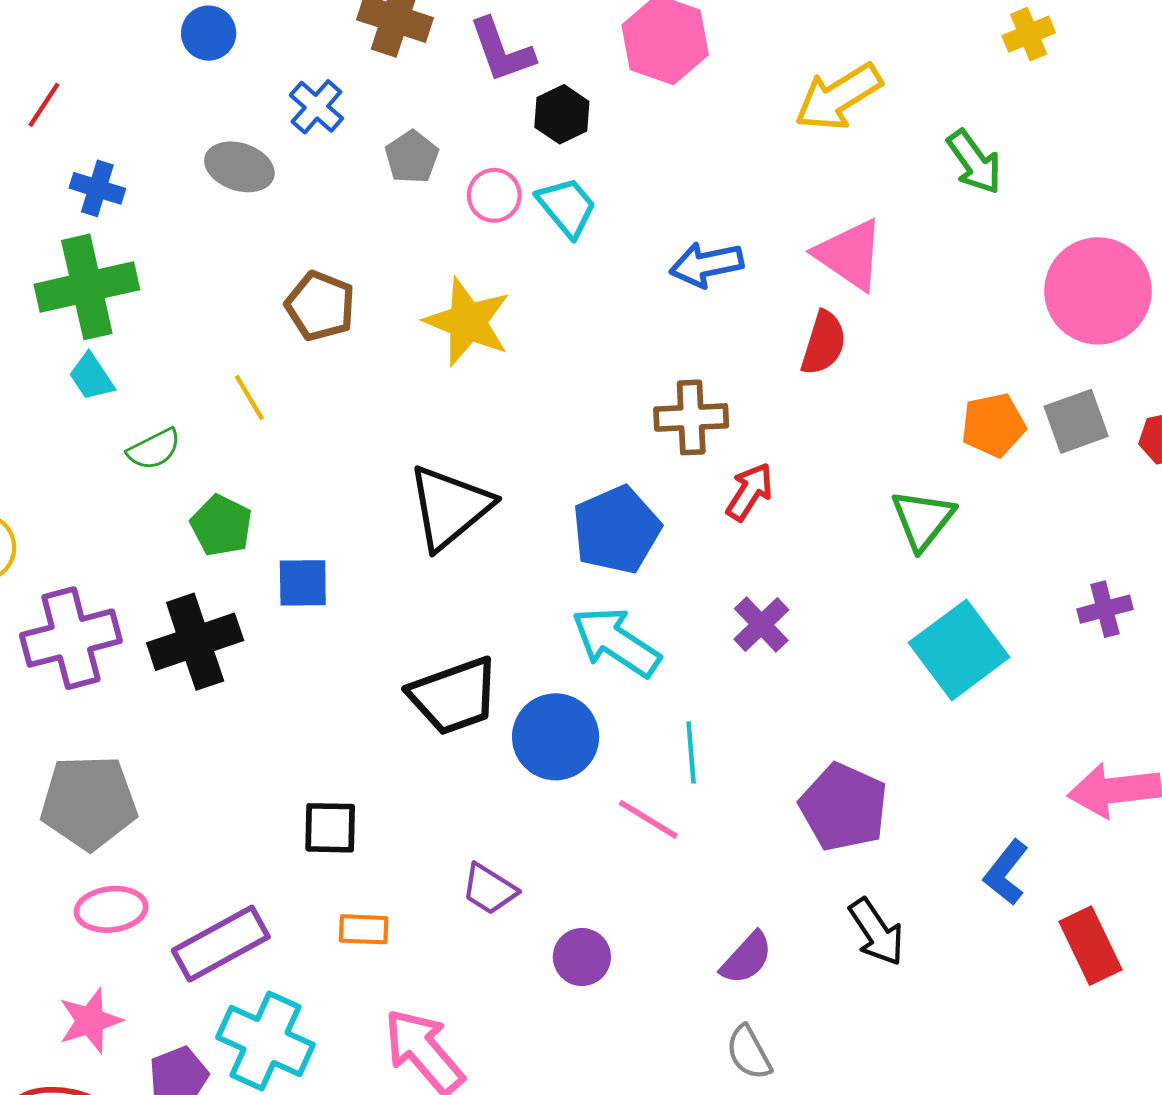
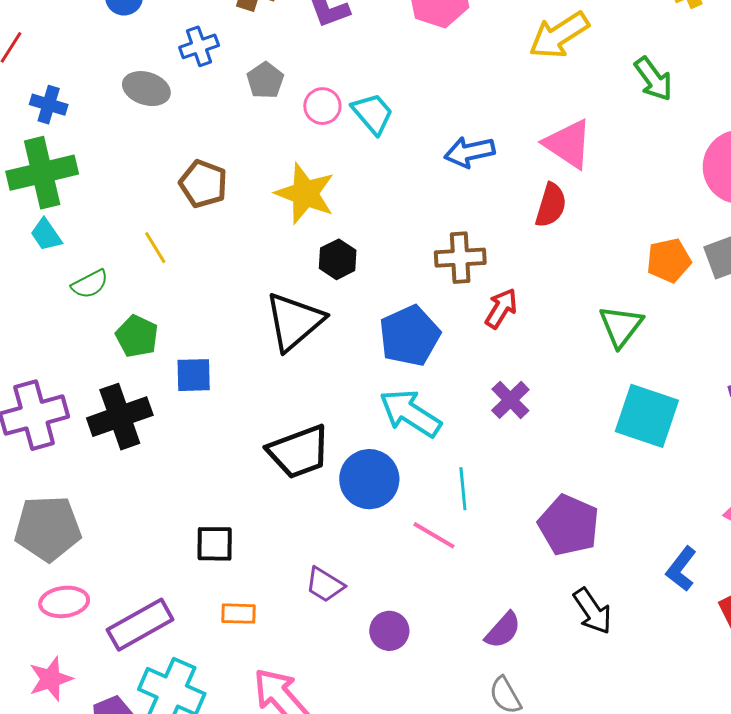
blue cross: (316, 107) -> (199, 46), turned 30
black hexagon: (562, 114) -> (338, 259), moved
cyan square: (959, 650) -> (647, 416), turned -34

